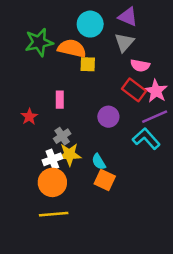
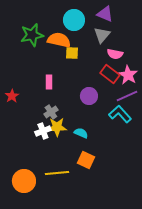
red star: (29, 117) -> (12, 96), moved
cyan semicircle: (99, 162) -> (81, 133), turned 144
orange square: (105, 180) -> (86, 160), moved
orange circle: (52, 182) -> (24, 181), moved
yellow line: (54, 214) -> (57, 173), moved

